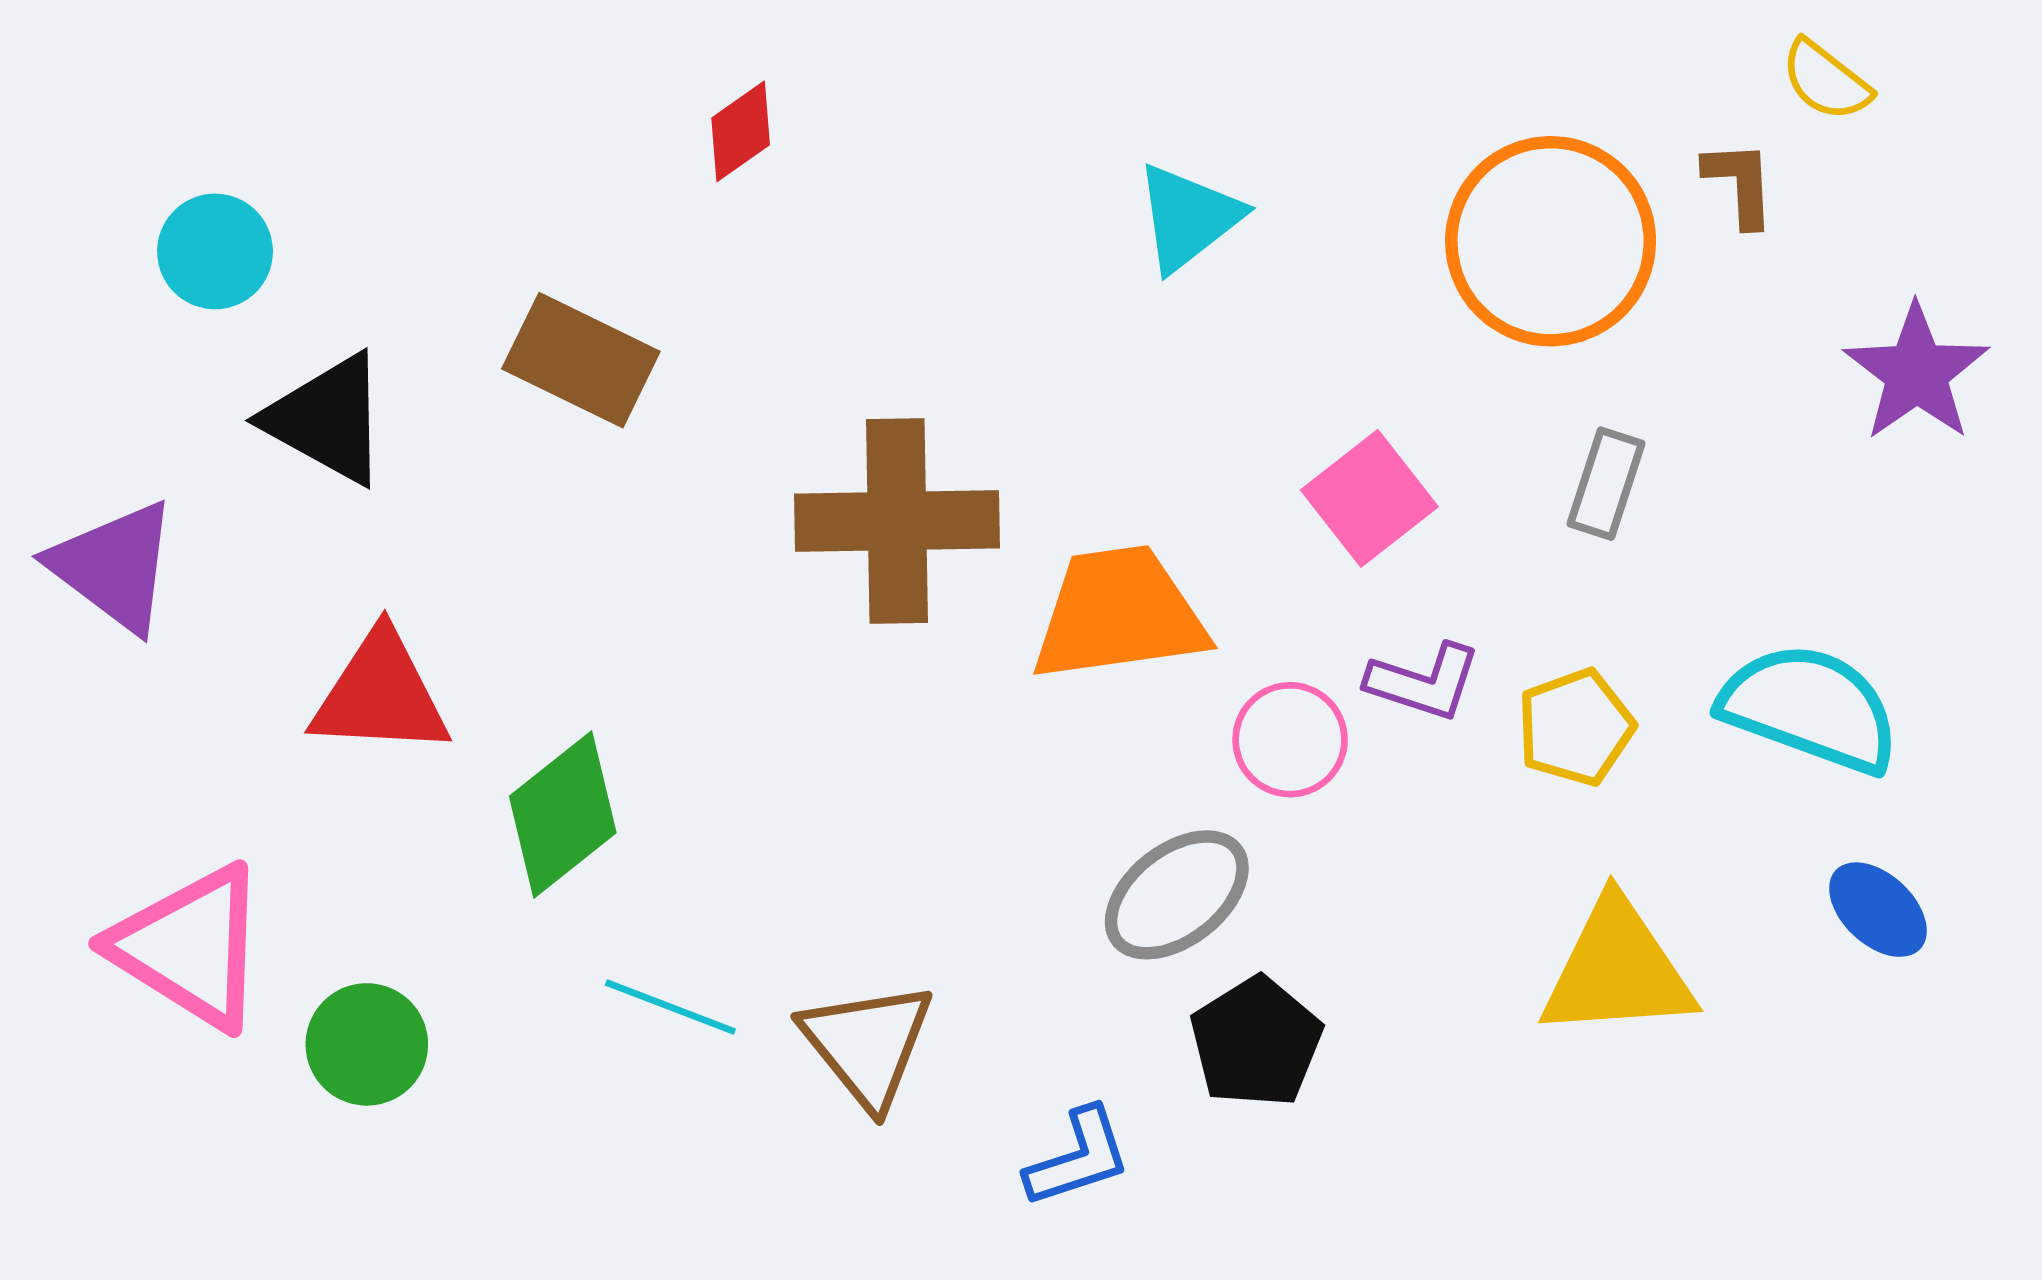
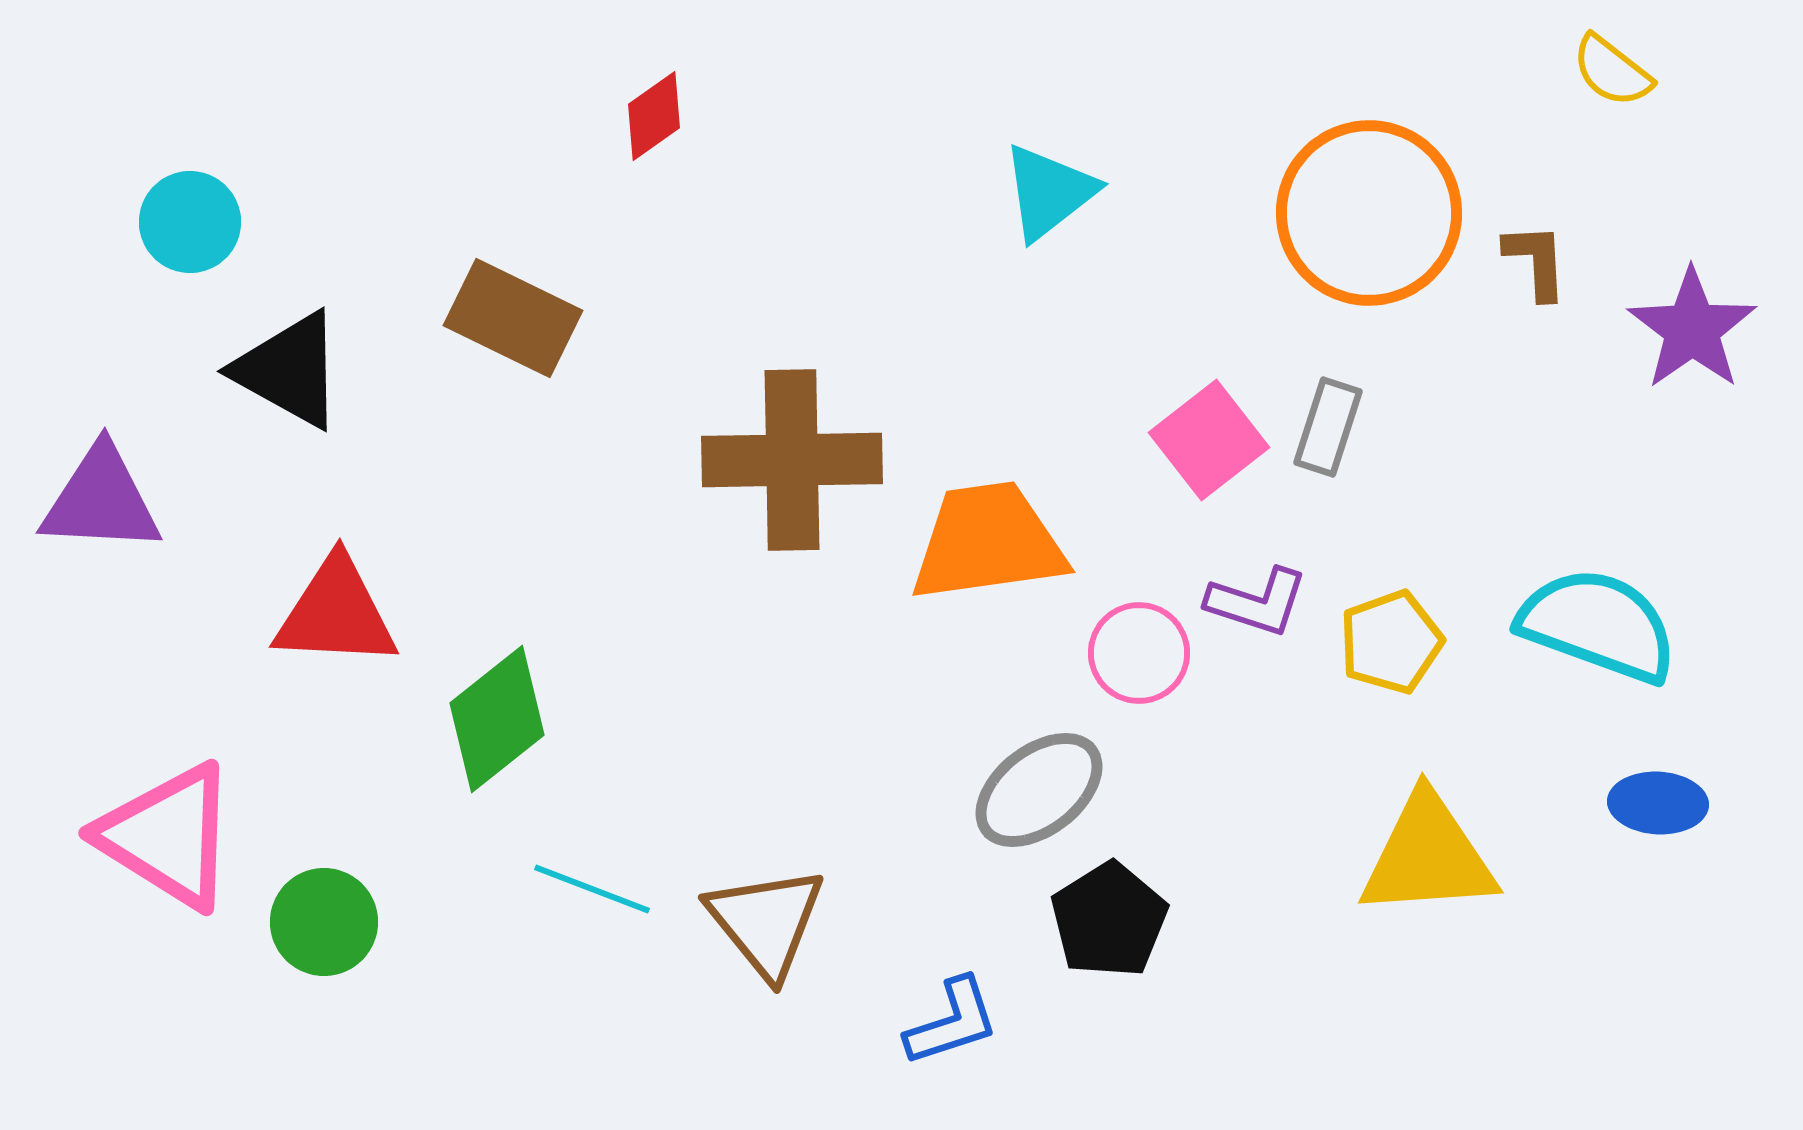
brown L-shape: (1740, 183) -> (1536, 261), moved
gray rectangle: (1606, 484) -> (1328, 427), moved
purple triangle: (114, 566) -> (101, 500), turned -34
blue ellipse: (1878, 910) -> (1658, 803), turned -40

